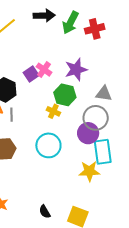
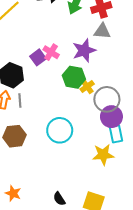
gray triangle: (104, 94) -> (102, 31), moved
yellow cross: (53, 111) -> (87, 86), moved, turned 32
purple circle: (88, 133) -> (111, 117), moved
cyan rectangle: (103, 152) -> (116, 134), size x0.7

